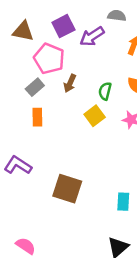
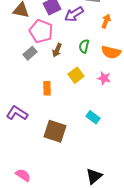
green semicircle: (105, 91) -> (84, 46), moved
orange rectangle: (37, 117) -> (47, 88), moved
cyan rectangle: (123, 202) -> (93, 117), moved, turned -56

